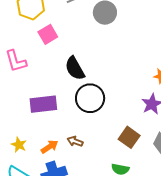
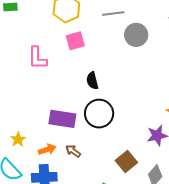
black semicircle: (75, 68) -> (92, 81), size x0.7
purple rectangle: (43, 104) -> (62, 119), moved

